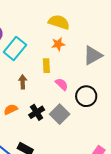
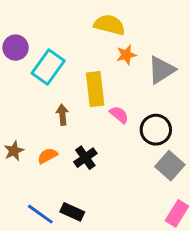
orange star: (58, 44) -> (126, 55), moved
yellow rectangle: (46, 66) -> (95, 89), size x1.6
gray square: (60, 114) -> (170, 166), moved

